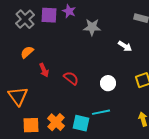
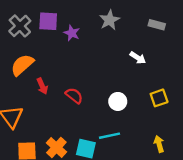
purple star: (69, 11) -> (72, 33), moved
gray star: (92, 27) -> (110, 20), moved, turned -30
orange semicircle: (27, 52) -> (22, 65), size x1.5

